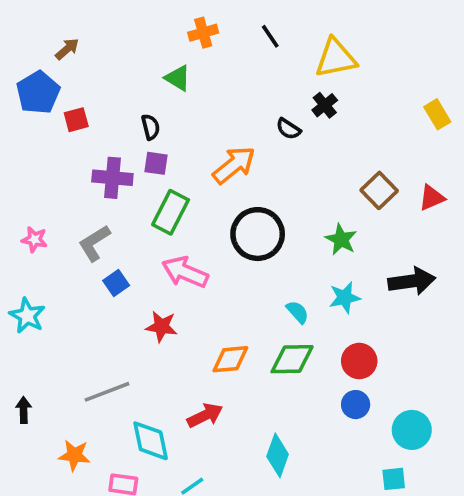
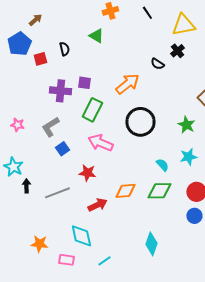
black semicircle: (151, 127) -> (64, 49), moved
gray line: (107, 392) -> (57, 193), moved
black arrow: (24, 410) -> (26, 186), moved
red arrow: (205, 415) -> (97, 205), moved

